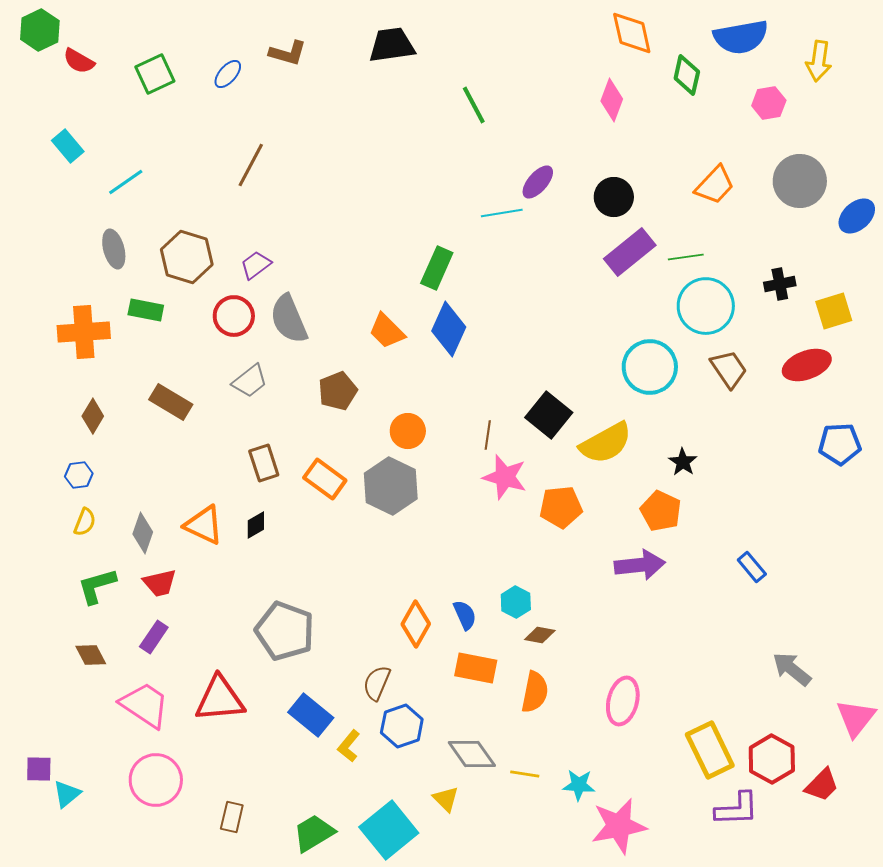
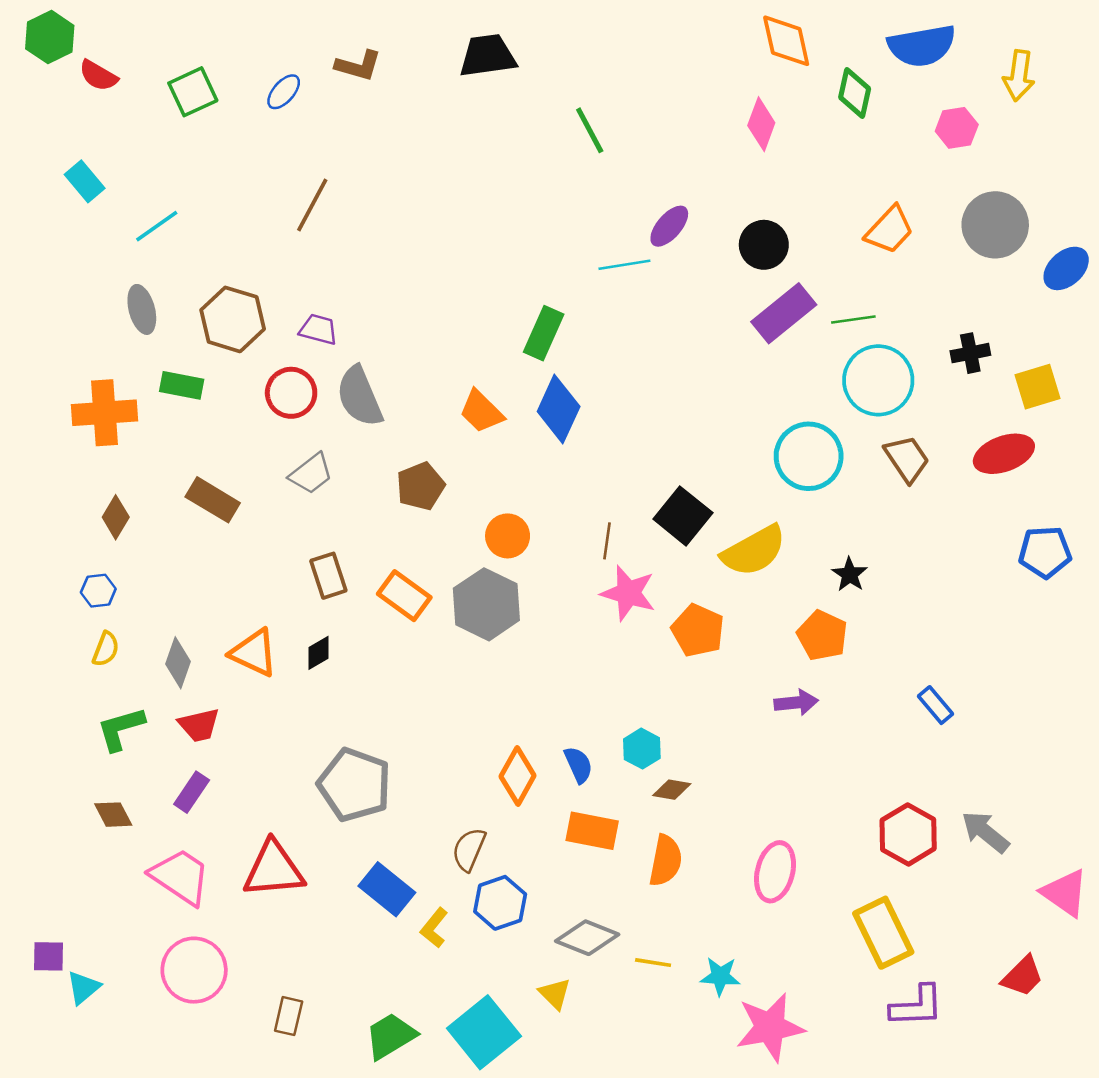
purple trapezoid: (256, 265) -> (318, 329), turned 52
orange pentagon: (561, 507) -> (698, 630), turned 30
purple arrow: (640, 565) -> (796, 703), size x0.7
pink triangle: (856, 718) -> (1065, 893), turned -33
gray diamond: (472, 754) -> (587, 938), turned -33
red hexagon: (772, 759) -> (908, 834), moved

